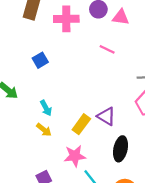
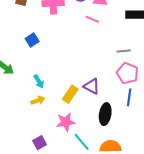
pink line: (107, 49) -> (92, 19), moved
yellow arrow: (44, 130) -> (38, 100), turned -56

